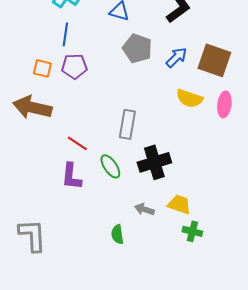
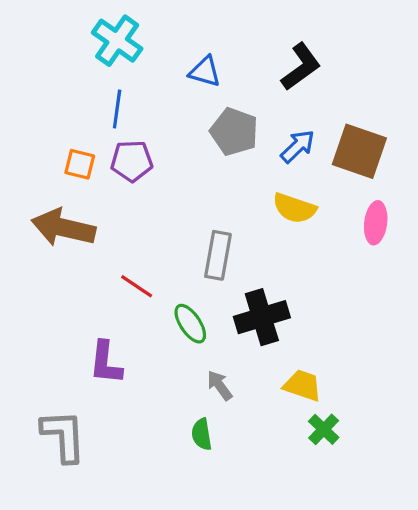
yellow semicircle: (189, 98) -> (294, 208), moved
purple L-shape: (71, 176) -> (106, 363), moved
gray arrow: (144, 209) -> (220, 385), moved, turned 36
green cross: (192, 231) -> (324, 429), turned 30

